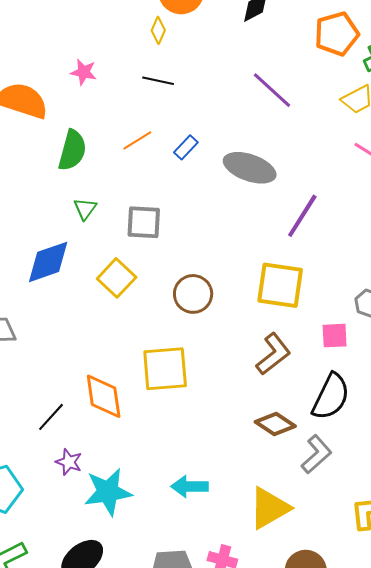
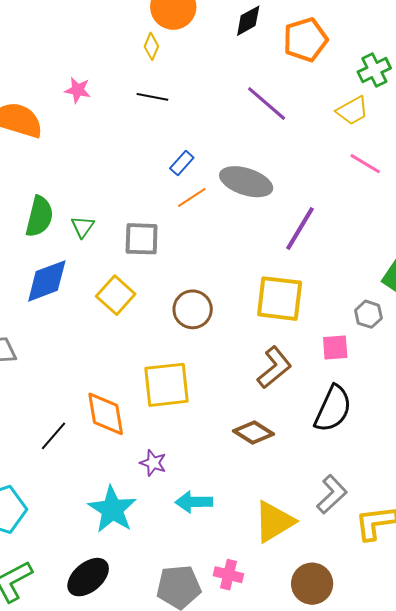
orange pentagon: (337, 34) -> (305, 40), moved
orange line: (137, 140) -> (192, 197), moved
green semicircle: (72, 150) -> (39, 217), moved
brown diamond: (275, 424) -> (254, 433), moved
gray L-shape: (316, 454) -> (332, 494), moved
purple star: (69, 462) -> (153, 463), moved
cyan star: (108, 492) -> (112, 509), turned -30

